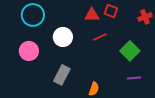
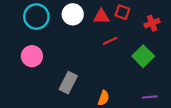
red cross: (145, 17) -> (152, 23), moved
white circle: (63, 37) -> (73, 14), moved
purple line: (134, 78) -> (150, 97), moved

